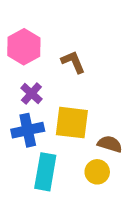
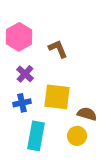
blue cross: (28, 130) -> (22, 103), size x0.7

